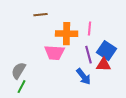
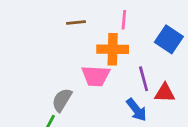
pink line: (90, 29) -> (124, 20), moved
blue square: (107, 51) -> (169, 39), moved
gray semicircle: (19, 71) -> (62, 100), moved

